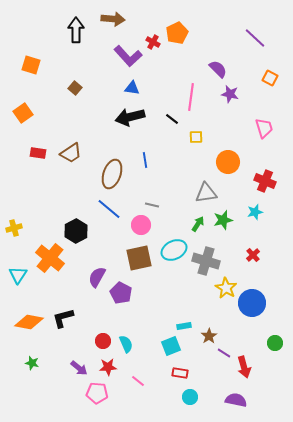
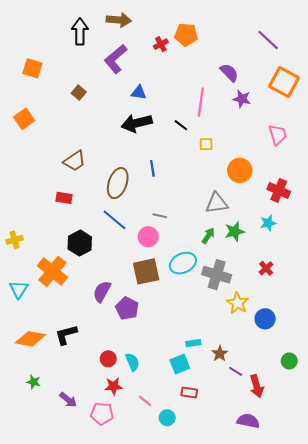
orange pentagon: (177, 33) -> (186, 35), turned 30
red cross: (153, 42) -> (161, 44), turned 32
purple L-shape: (128, 56) -> (116, 59), moved, turned 92
orange square: (270, 78) -> (284, 82), size x1.8
red rectangle: (38, 153) -> (64, 198), moved
blue circle: (252, 303) -> (265, 319), size x0.7
purple arrow: (79, 368) -> (68, 400), moved
cyan circle: (190, 397) -> (167, 418), moved

